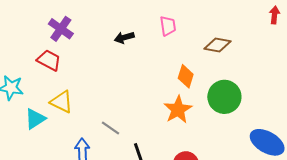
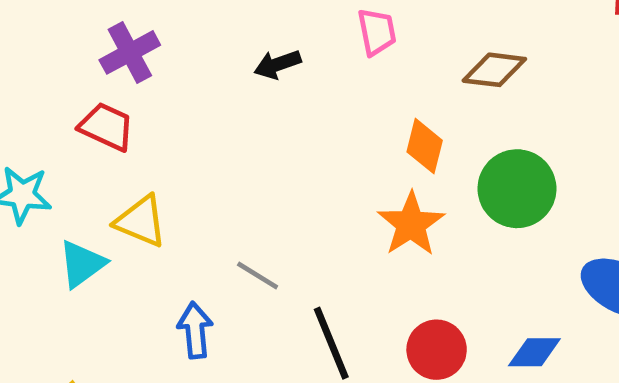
purple cross: (61, 29) -> (130, 52), turned 30

